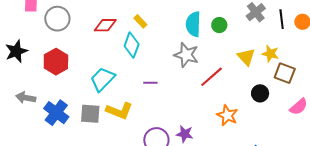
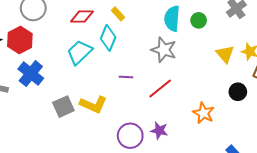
red hexagon: (56, 62) -> (20, 40), moved
red line: (212, 77) -> (160, 89), moved
cyan trapezoid: (102, 79) -> (79, 52), moved
blue cross: (56, 113) -> (31, 74), moved
gray square: (90, 114) -> (63, 107), turned -30

